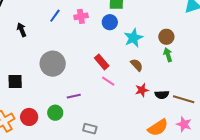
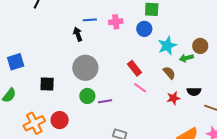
blue line: (55, 16) -> (90, 20), turned 48
black arrow: (22, 30) -> (78, 34), moved
green arrow: (168, 55) -> (186, 58), moved, turned -88
black semicircle: (162, 95) -> (194, 92), moved
green circle: (55, 113) -> (87, 96), moved

